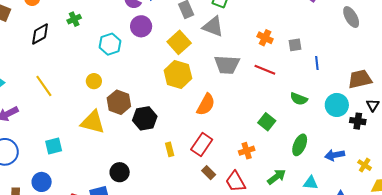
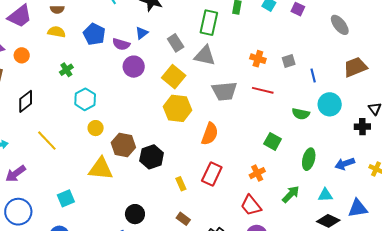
black diamond: (40, 34) -> (26, 101), moved
cyan hexagon: (110, 44) -> (85, 99), moved
brown trapezoid: (360, 79) -> (355, 67), moved
cyan circle: (337, 105) -> (330, 104), moved
brown rectangle: (209, 173) -> (183, 219), moved

